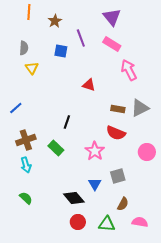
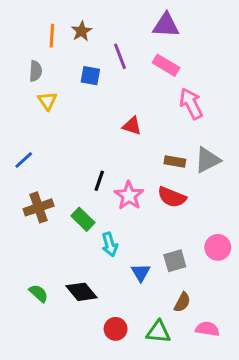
orange line: (29, 12) -> (52, 36), moved
purple triangle: (112, 17) -> (166, 25), turned -48
pink star: (95, 151) -> (129, 196), moved
pink circle: (147, 152) -> (218, 247), moved
cyan arrow: (26, 165) -> (110, 244), moved
black diamond: (74, 198) -> (81, 292), moved

